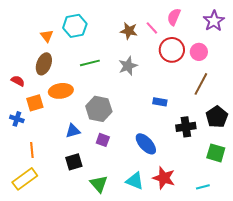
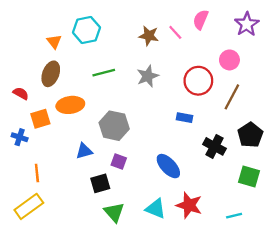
red circle: (172, 50) -> (198, 81), moved
black cross: (186, 127) -> (214, 146), turned 36
black square: (74, 162) -> (100, 183), moved

